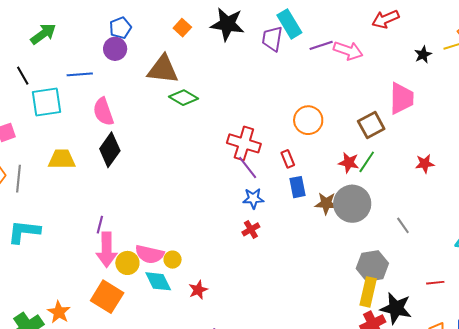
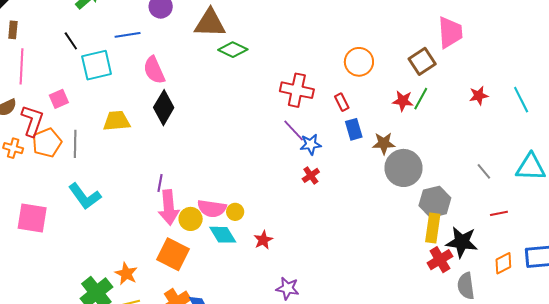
purple line: (248, 167) -> (294, 131), moved
gray circle: (352, 204) -> (403, 168), moved
gray line: (403, 225) -> (484, 171), moved
cyan L-shape: (24, 232) -> (85, 196), turned -128

